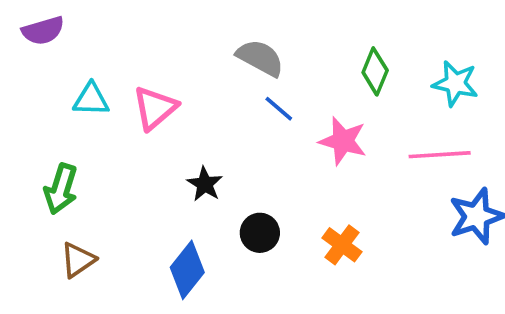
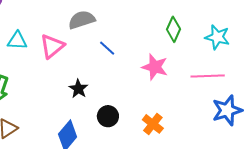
gray semicircle: (260, 58) -> (82, 20), moved, turned -48
blue line: (279, 109) -> (107, 48), moved

